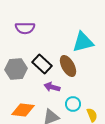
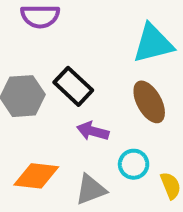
brown ellipse: (68, 66) -> (149, 102), moved

